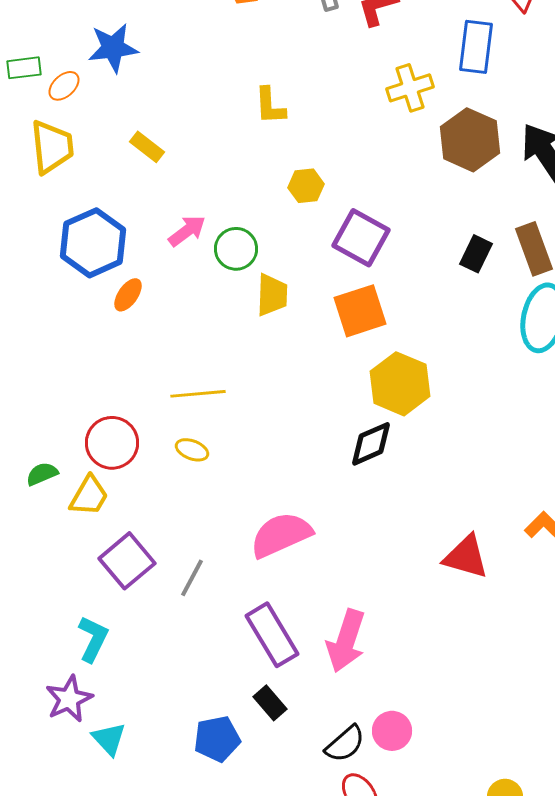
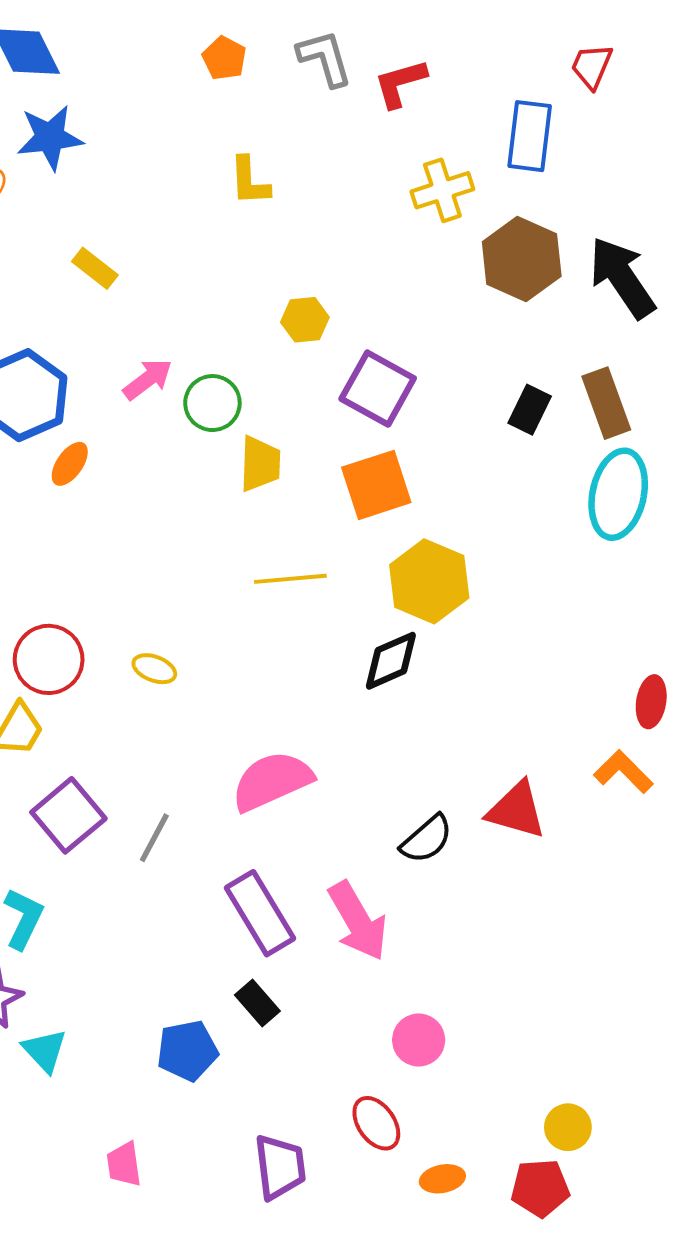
yellow L-shape: (270, 106) -> (249, 181), moved
yellow line: (198, 394) -> (290, 579), moved
pink arrow: (346, 641) -> (358, 921), turned -48
black semicircle: (345, 744) -> (427, 839), moved

